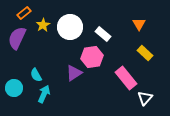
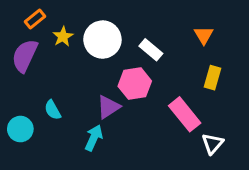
yellow rectangle: (145, 53) -> (213, 78), turned 63
cyan arrow: (44, 94) -> (94, 138), moved

